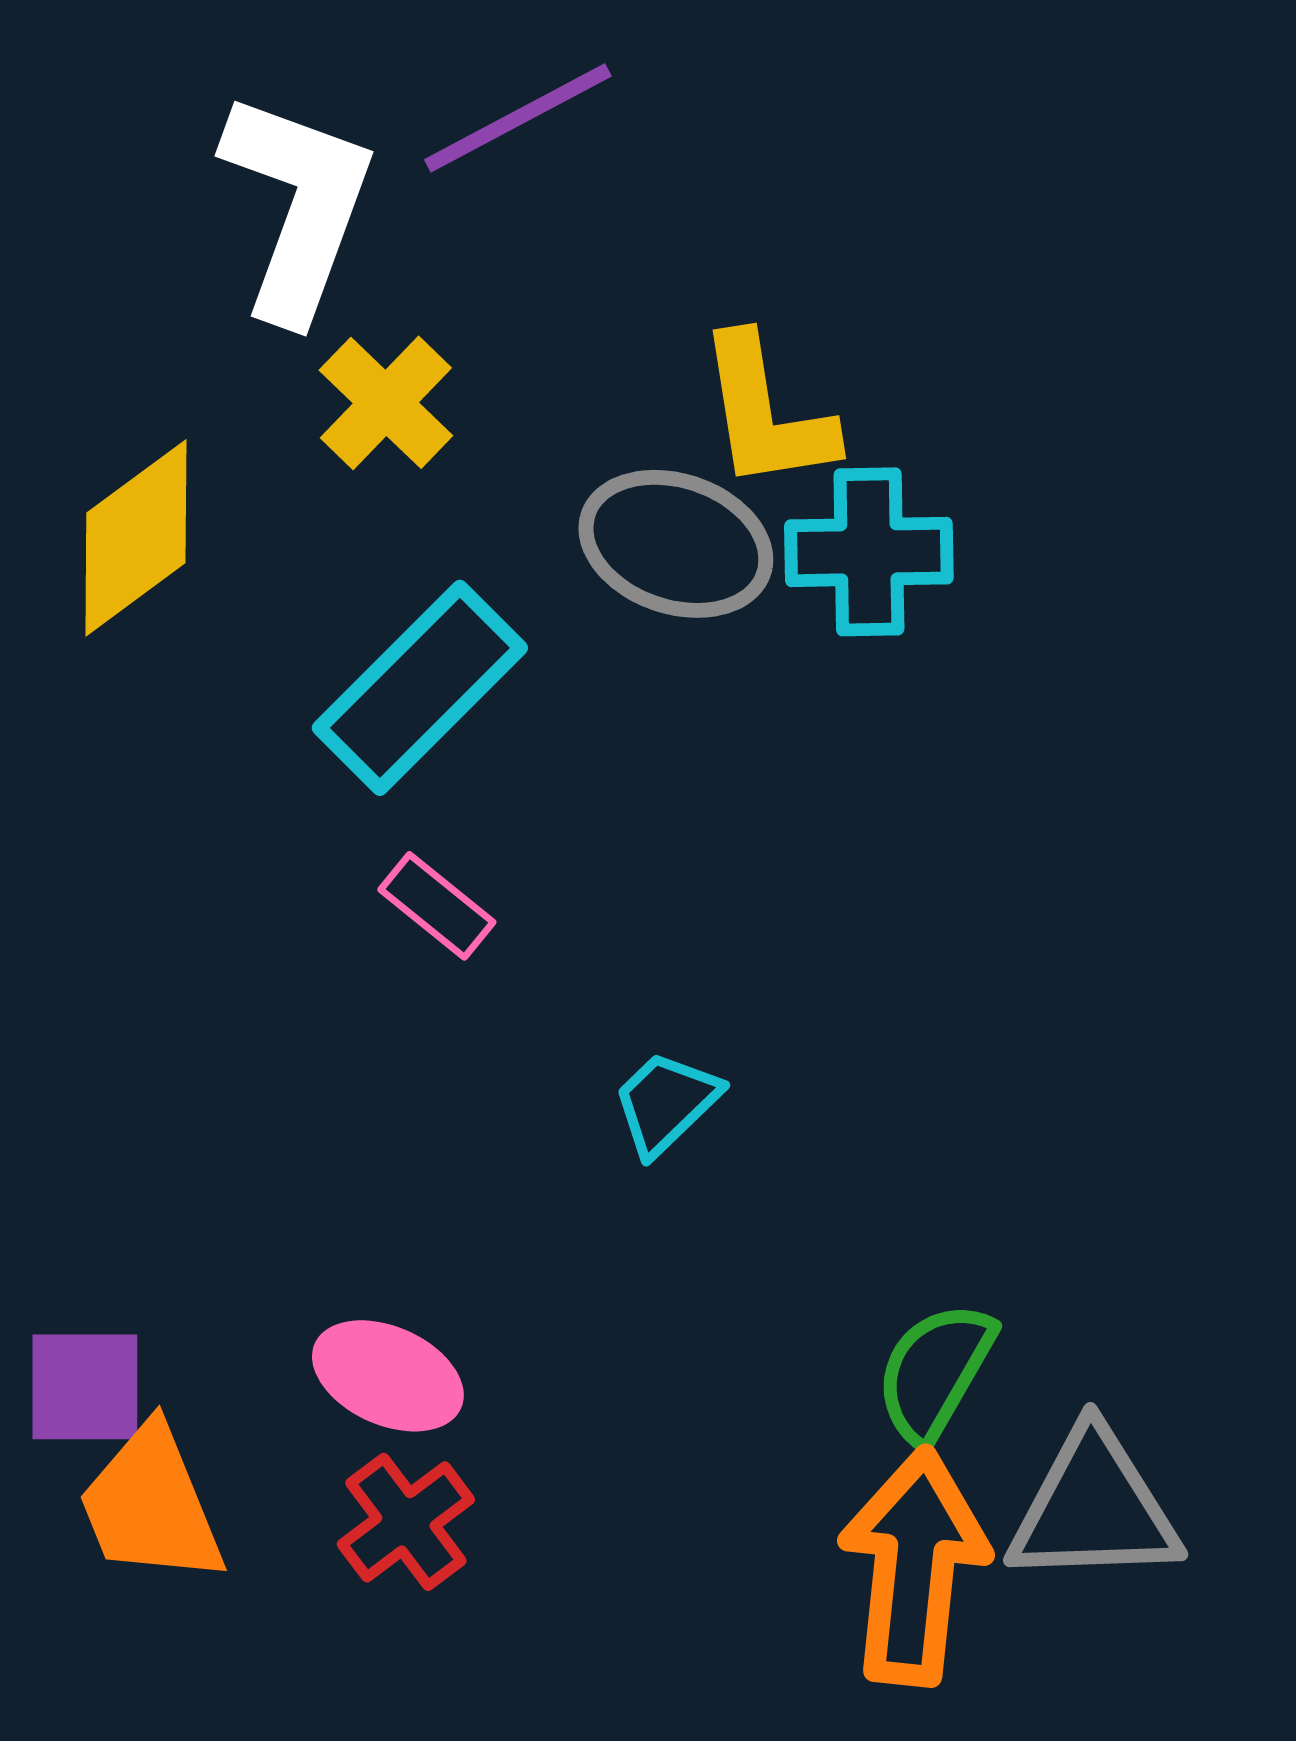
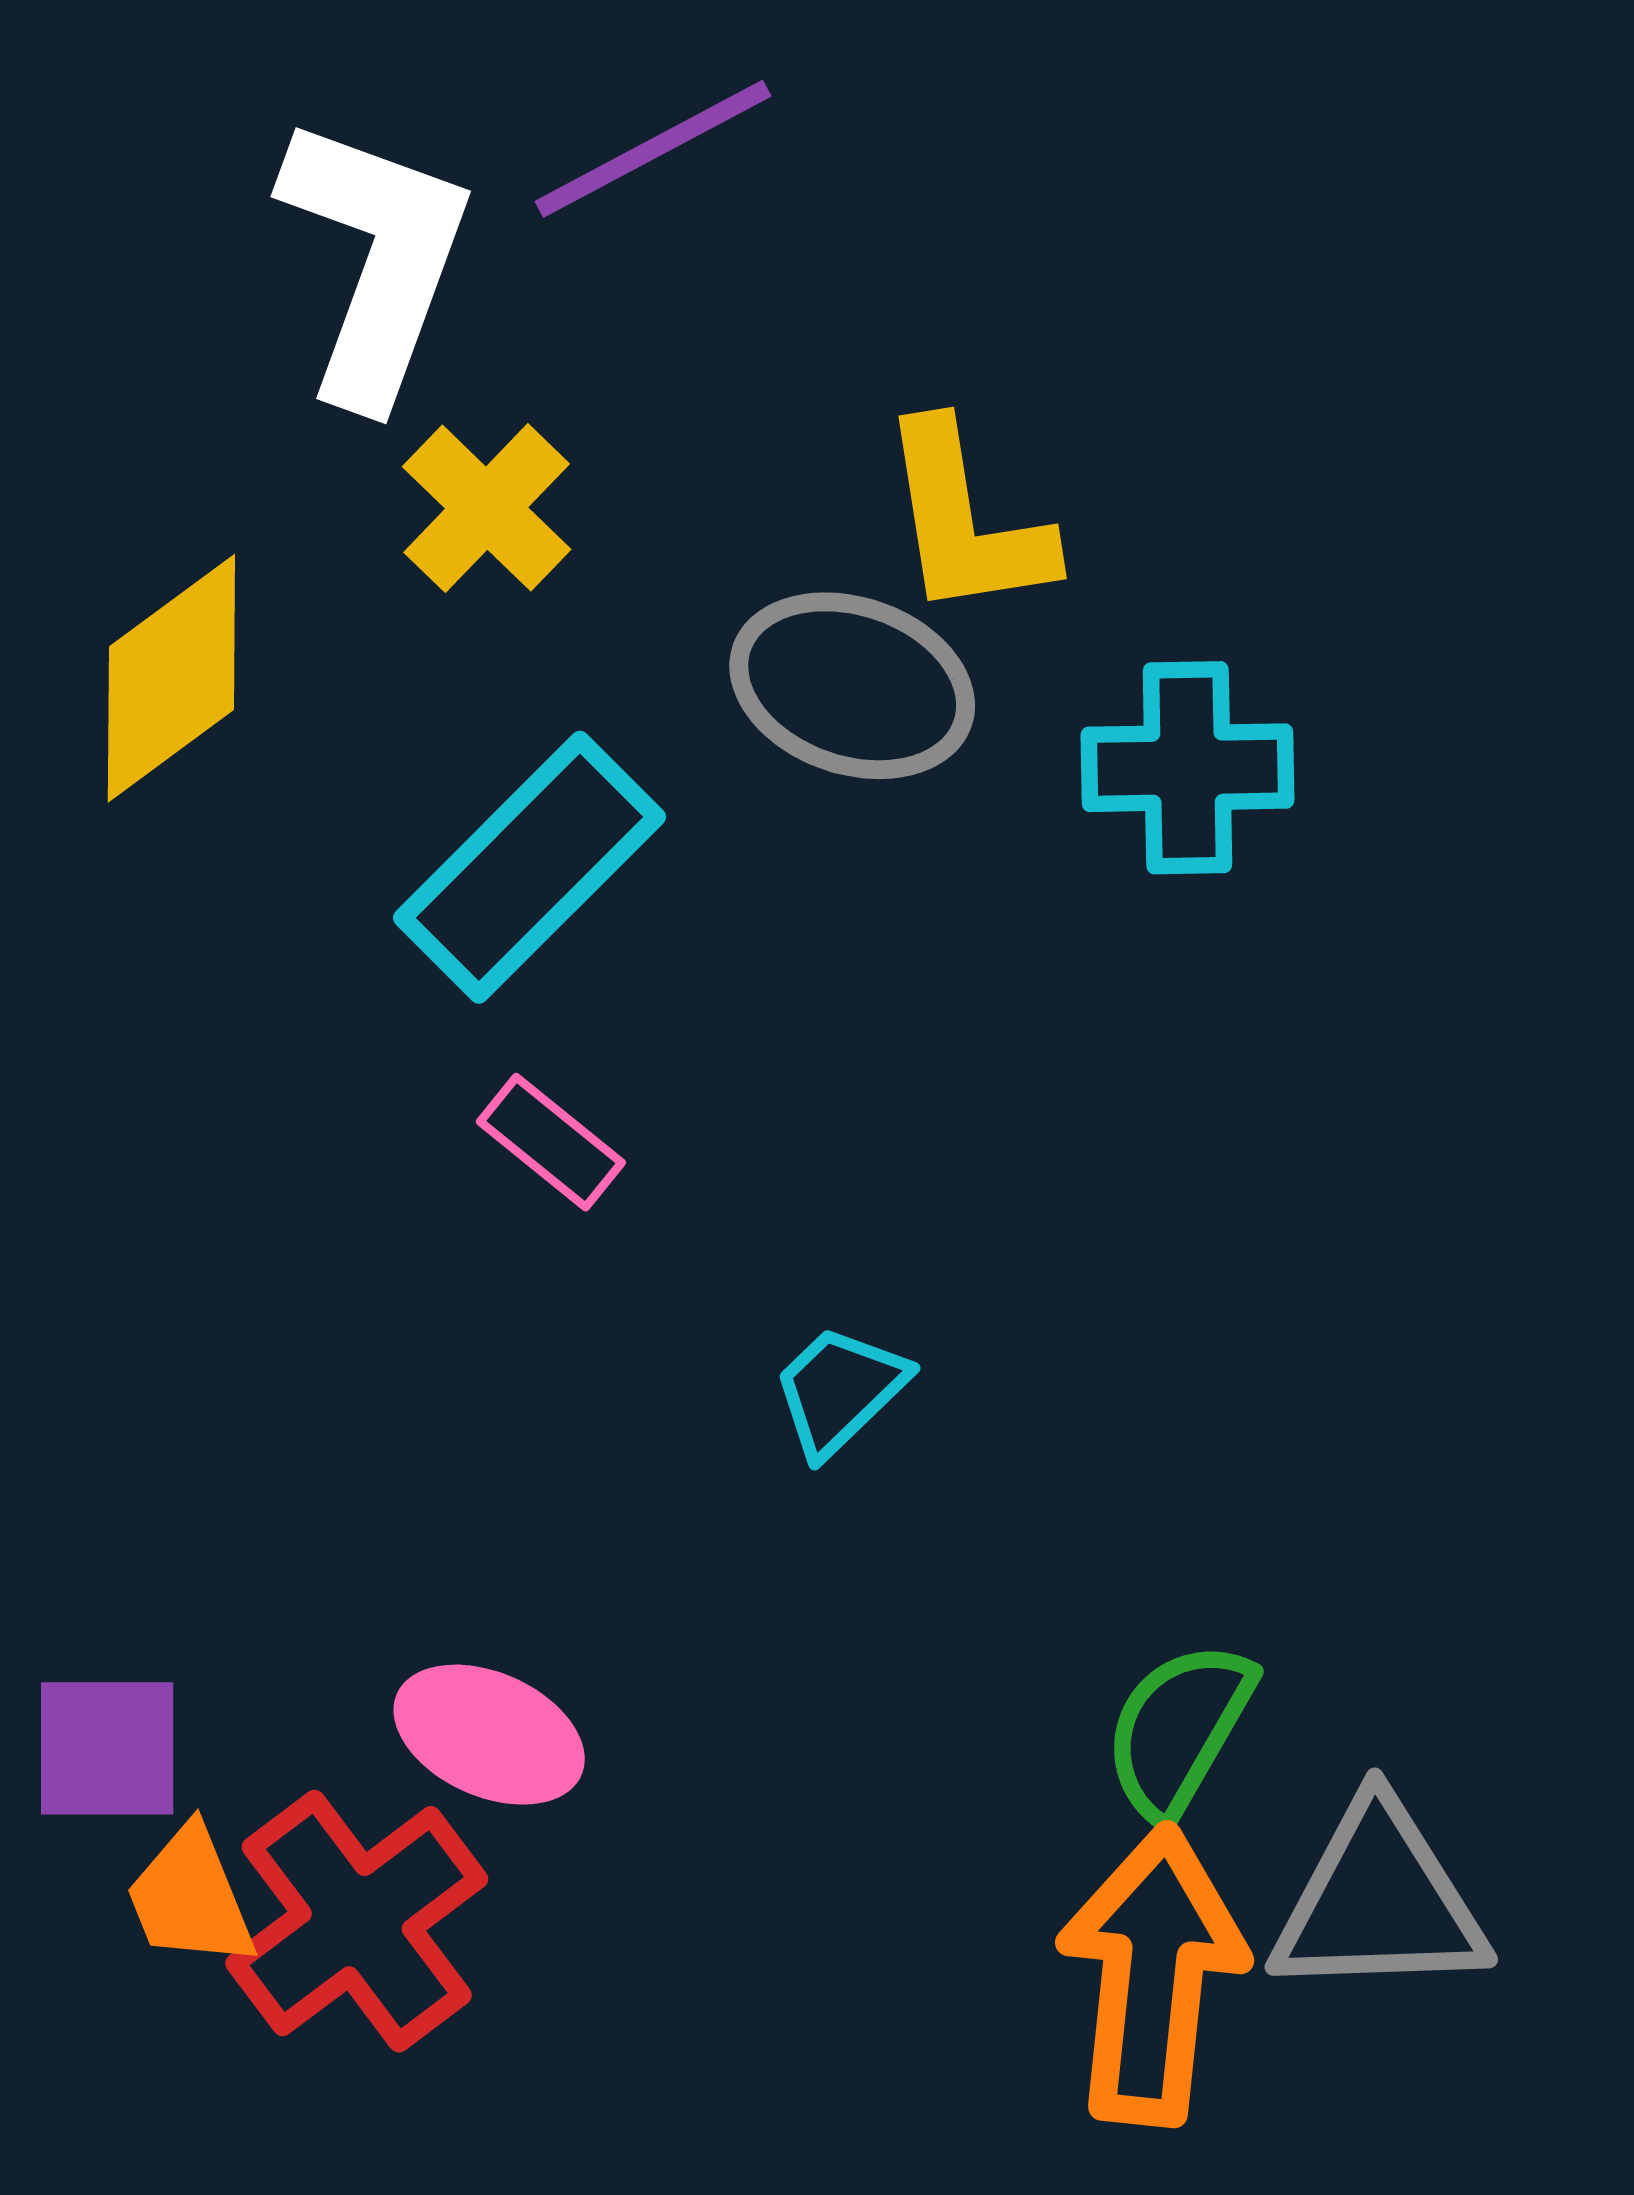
cyan cross: (869, 552) -> (1187, 768), moved
orange trapezoid: (151, 1505) -> (190, 1897), size x0.7
red cross: (406, 1522) -> (357, 1921), moved, size x1.5

